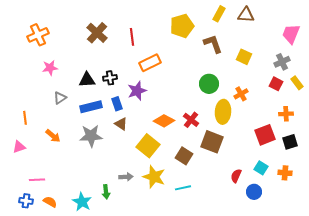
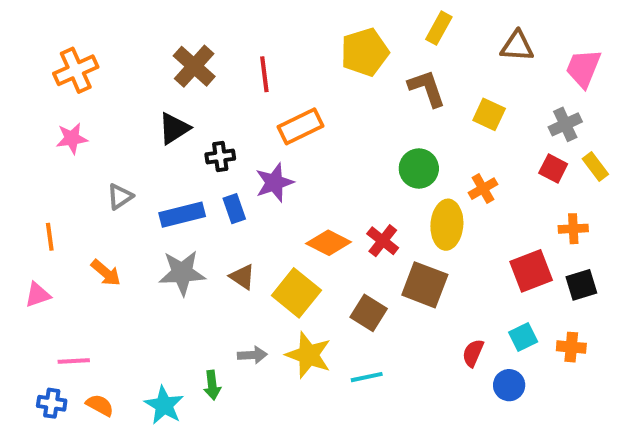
brown triangle: (246, 15) -> (517, 46), moved
pink star: (50, 68) -> (72, 138), moved
black triangle: (87, 80) -> (174, 128), moved, turned -30
brown triangle: (121, 124) -> (242, 277), moved
cyan square: (261, 168) -> (523, 337), turned 32

